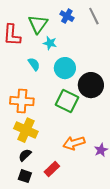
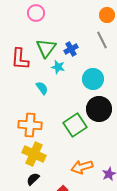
blue cross: (67, 16) -> (71, 49), moved, turned 32
cyan circle: (65, 68) -> (93, 79), moved
green square: (67, 101) -> (75, 125), turned 30

